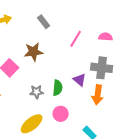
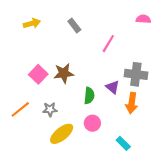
pink semicircle: (106, 37) -> (143, 19), moved
brown star: (34, 52) -> (64, 73), moved
gray star: (37, 92) -> (50, 109), moved

